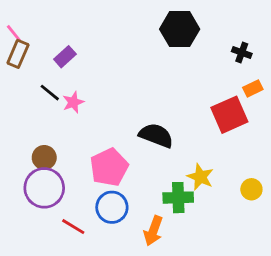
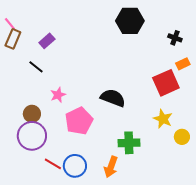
pink star: (73, 102) -> (58, 95), moved
yellow star: (200, 177) -> (163, 119), moved
blue circle: (112, 207) -> (75, 166), moved

